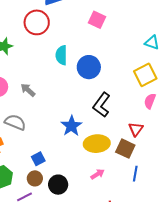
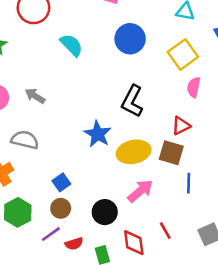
cyan semicircle: (61, 55) -> (71, 45), turned 144
blue circle: (89, 67) -> (130, 39), moved
red triangle: (136, 129) -> (181, 126), turned 35
pink arrow: (98, 174) -> (140, 191), size x1.5
black circle: (58, 185) -> (105, 212), moved

